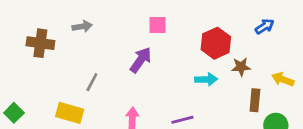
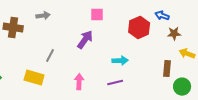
blue arrow: (265, 26) -> (162, 16), moved, turned -128
brown star: (241, 67) -> (174, 34), moved
cyan arrow: (206, 79) -> (120, 61), moved

